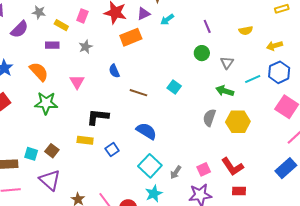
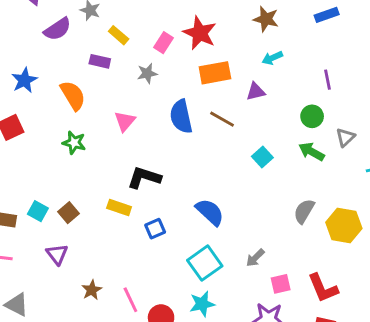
purple triangle: (144, 14) -> (256, 92), moved
pink rectangle: (82, 16) -> (163, 43), moved
blue semicircle: (114, 71) -> (181, 117), size x1.6
green arrow: (225, 91) -> (311, 152), moved
brown line: (138, 93) -> (222, 119), moved
green star: (46, 103) -> (74, 143), size x0.7
gray arrow: (176, 172) -> (255, 258), moved
purple triangle: (50, 180) -> (57, 254), size x0.7

